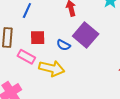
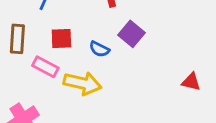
purple square: (86, 35) -> (132, 34), size x0.7

